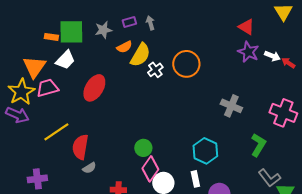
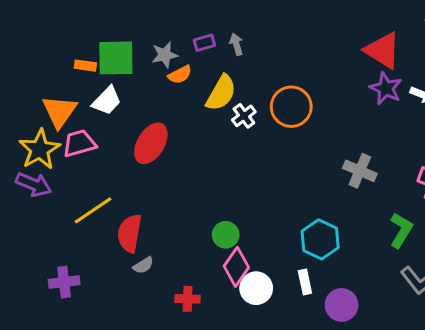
red triangle: (246, 27) -> (383, 50), size x1.5
orange semicircle: (124, 47) -> (180, 75), moved

